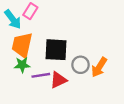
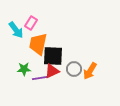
orange trapezoid: (22, 45) -> (38, 44), moved
red triangle: (58, 80) -> (52, 71), moved

